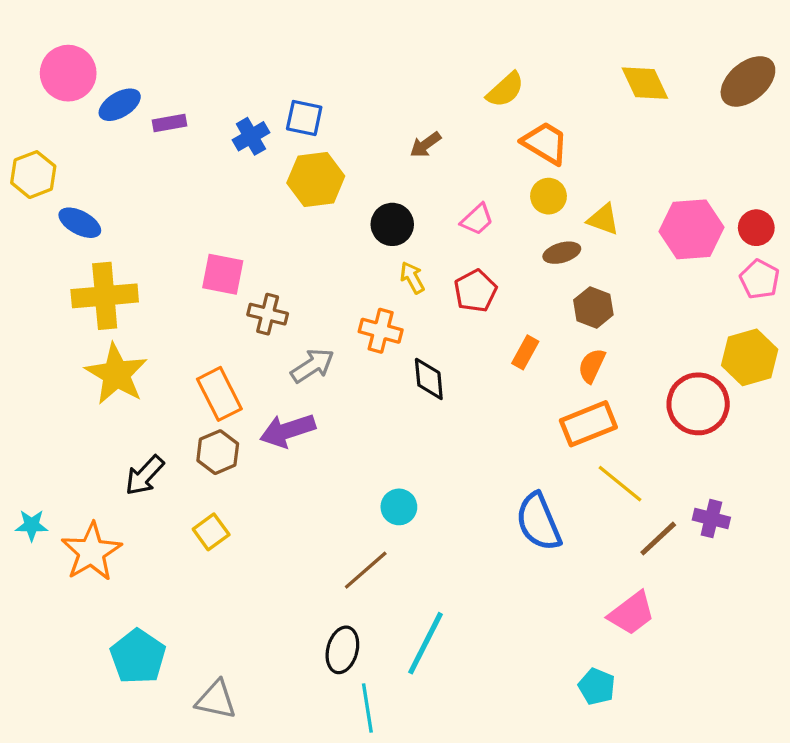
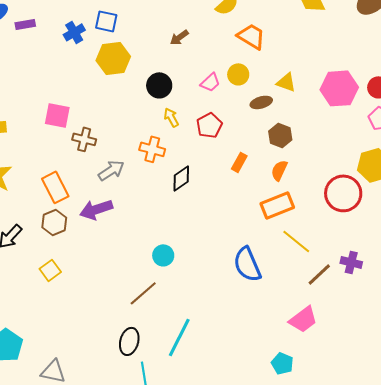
yellow circle: (548, 196) -> (238, 74), moved
black diamond: (429, 379) -> (181, 178), turned 60

